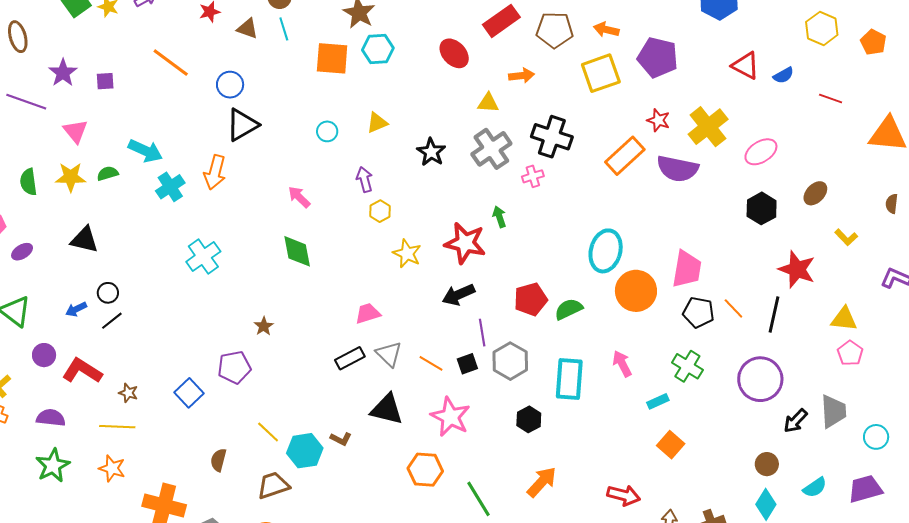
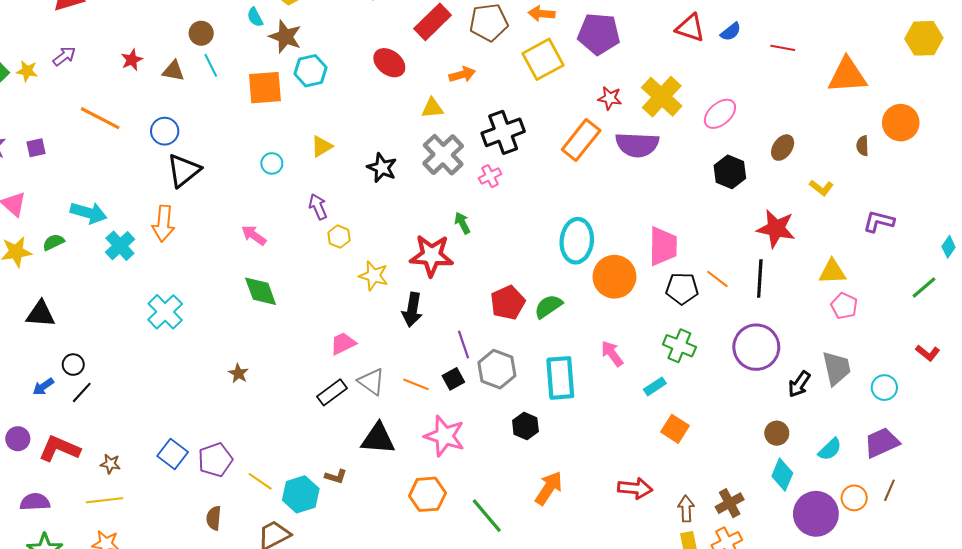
black cross: (552, 137) -> (503, 132), turned -30
black arrow: (458, 295) -> (412, 310), moved, turned -48
purple pentagon: (234, 367) -> (215, 460), moved

